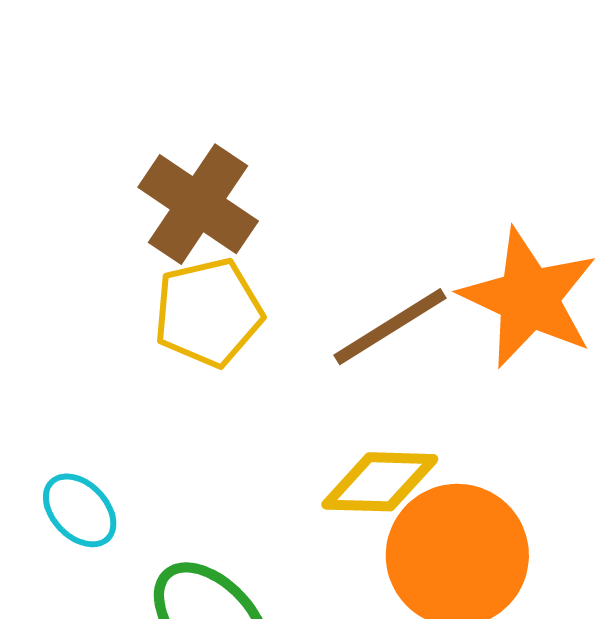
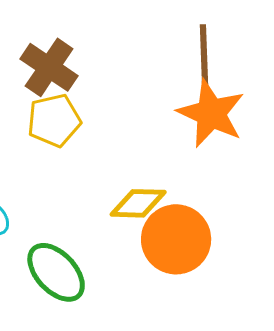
brown line: (390, 327) -> (204, 55), moved, turned -60

